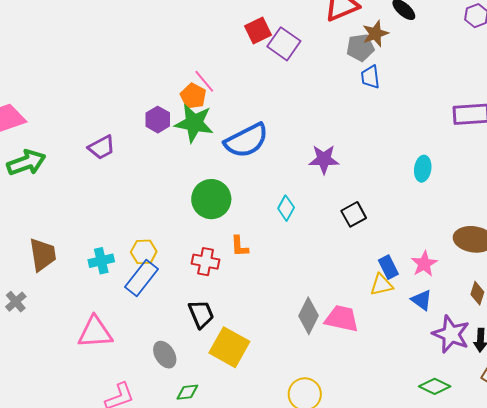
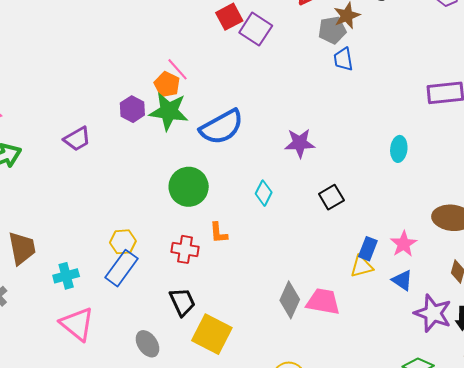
cyan cross: (101, 261) -> (66, 276), moved
blue rectangle: (388, 267) -> (368, 249), turned 50
pink triangle: (95, 332) -> (77, 324), turned 45

